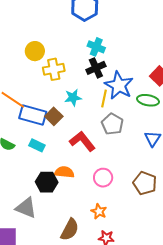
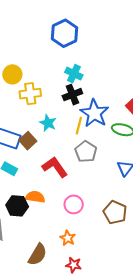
cyan star: (73, 98) -> (48, 123), turned 30

